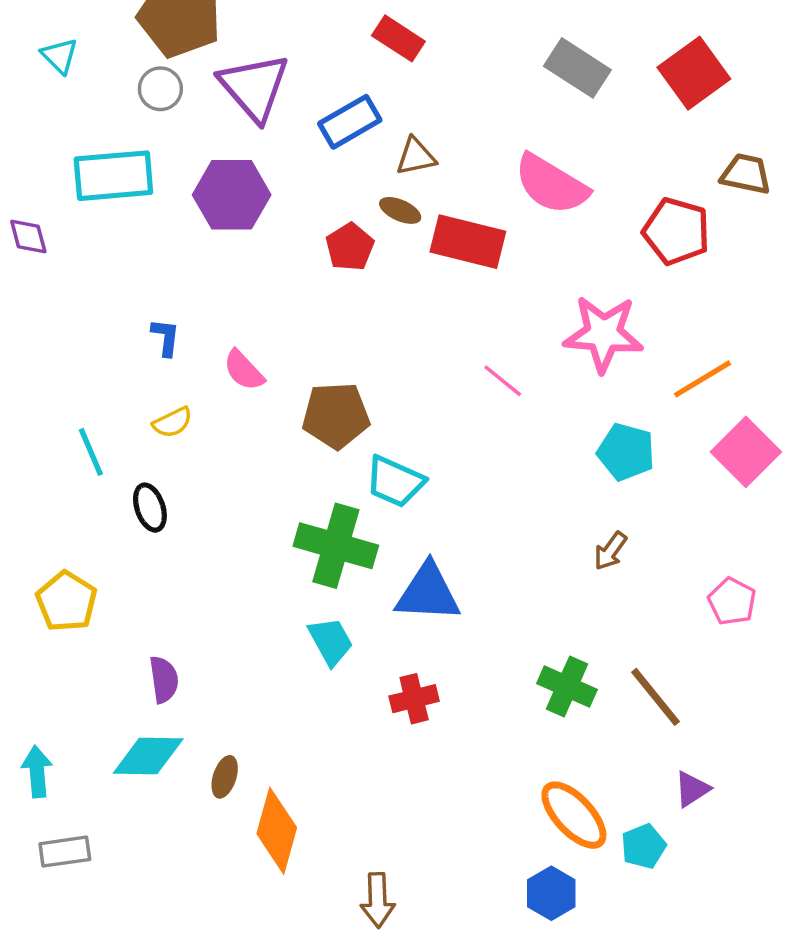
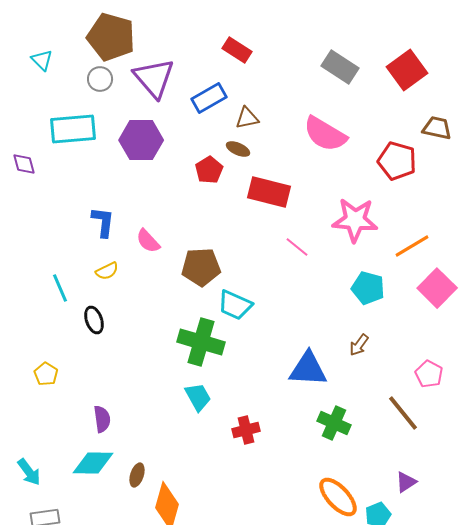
red rectangle: (468, 242) -> (269, 192), moved
blue L-shape: (166, 337) -> (103, 222), size x1.4
blue triangle: (428, 593) -> (308, 369), moved
yellow pentagon: (67, 601) -> (46, 374), size x0.7
brown line: (656, 697) -> (403, 413), moved
cyan arrow: (37, 772) -> (29, 472), turned 148

